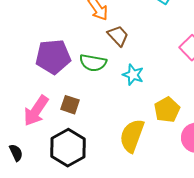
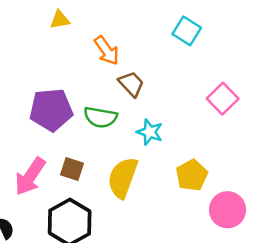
yellow semicircle: (132, 136) -> (123, 178), moved

